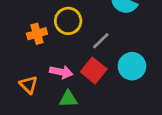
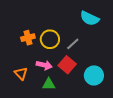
yellow circle: (68, 21) -> (50, 39), moved
cyan circle: (132, 66) -> (94, 75), moved

